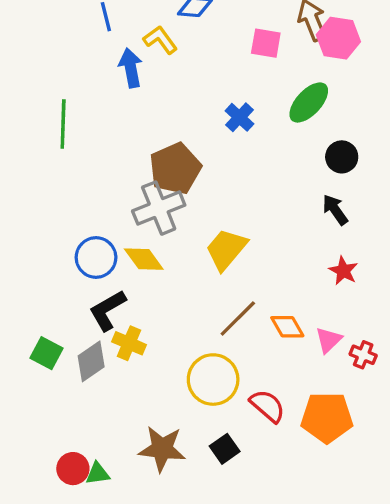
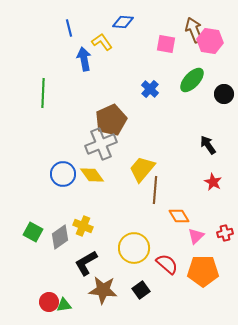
black circle: (342, 157) -> (224, 94), moved
black L-shape: (108, 310) -> (86, 263), moved
brown line: (238, 319) -> (155, 190), moved, turned -40
pink triangle: (329, 340) -> (196, 236), moved
red cross: (363, 355) -> (225, 233), turned -35

